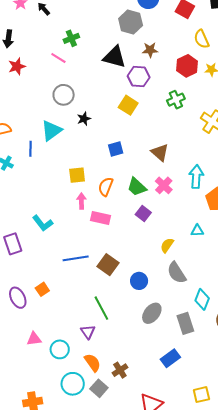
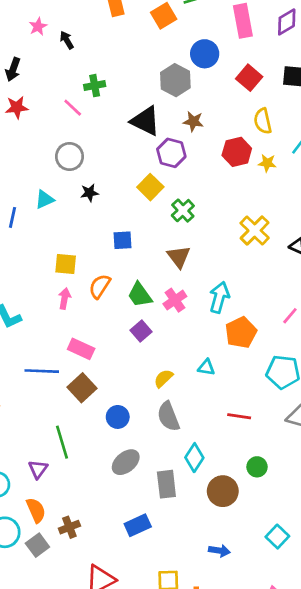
green cross: (176, 100) -> (183, 211), moved, turned -30
cyan triangle: (51, 131) -> (44, 199), size x0.7
pink rectangle: (100, 218) -> (81, 349), moved

